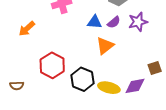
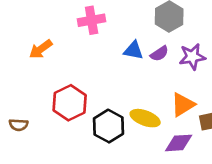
orange triangle: (105, 46) -> (183, 105), moved
yellow ellipse: (109, 88) -> (145, 118), moved

